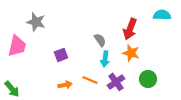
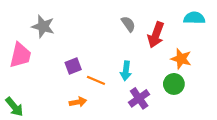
gray semicircle: (100, 40) -> (128, 24), moved
orange star: (131, 53) -> (181, 59), moved
green circle: (148, 79) -> (174, 84), moved
orange line: (90, 80) -> (96, 80), moved

